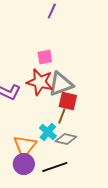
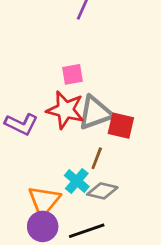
red square: (68, 101) -> (121, 126), moved

